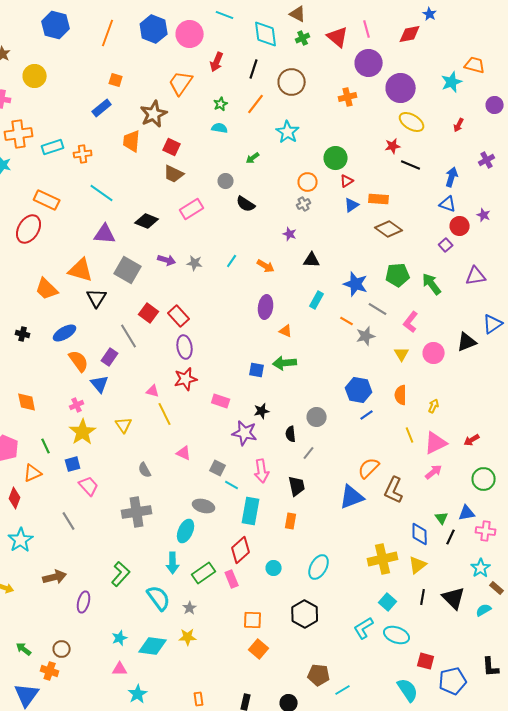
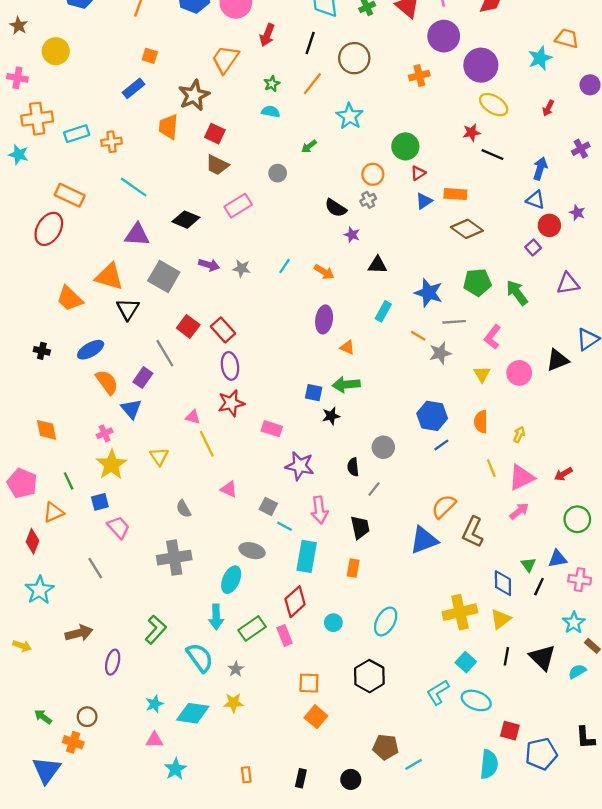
black semicircle: (246, 204) -> (336, 208), moved
gray line: (378, 309) -> (454, 322), turned -36
black star: (262, 411) -> (331, 416), moved
cyan semicircle: (408, 690) -> (489, 764), turned 40

